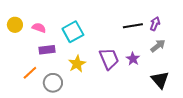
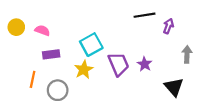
black line: (133, 26) -> (145, 15), moved
cyan square: (73, 32) -> (91, 45), moved
gray arrow: (158, 46) -> (187, 54), moved, turned -49
orange line: (30, 73) -> (33, 79), turned -35

